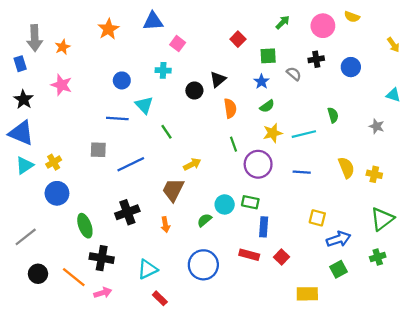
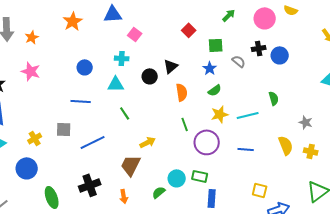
blue circle: (351, 67) -> (280, 55), moved
cyan triangle: (144, 105) -> (116, 84), moved, turned -48
gray star: (377, 126) -> (306, 122), moved
yellow cross: (54, 162) -> (35, 138), moved

